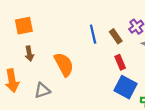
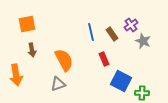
red rectangle: (120, 62) -> (104, 59), moved
gray triangle: (42, 90) -> (58, 84), moved

